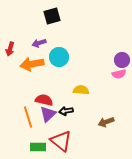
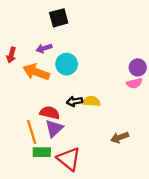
orange arrow: (32, 64) -> (36, 72), turned 30
black arrow: (66, 111) -> (74, 101), moved
green rectangle: (38, 147) -> (42, 152), moved

